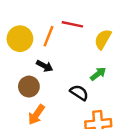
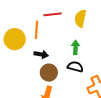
green arrow: (98, 74) -> (75, 47), moved, turned -32
brown circle: (29, 87) -> (49, 73), moved

